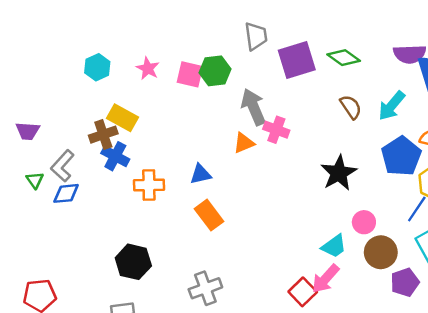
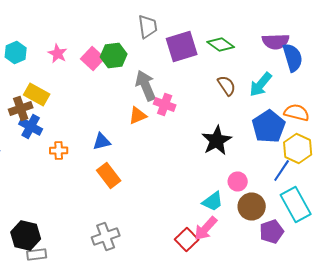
pink square: (190, 74) -> (93, 58), turned 30
orange cross: (149, 185) -> (59, 150), size x0.7
black hexagon: (133, 262) -> (26, 236), moved

